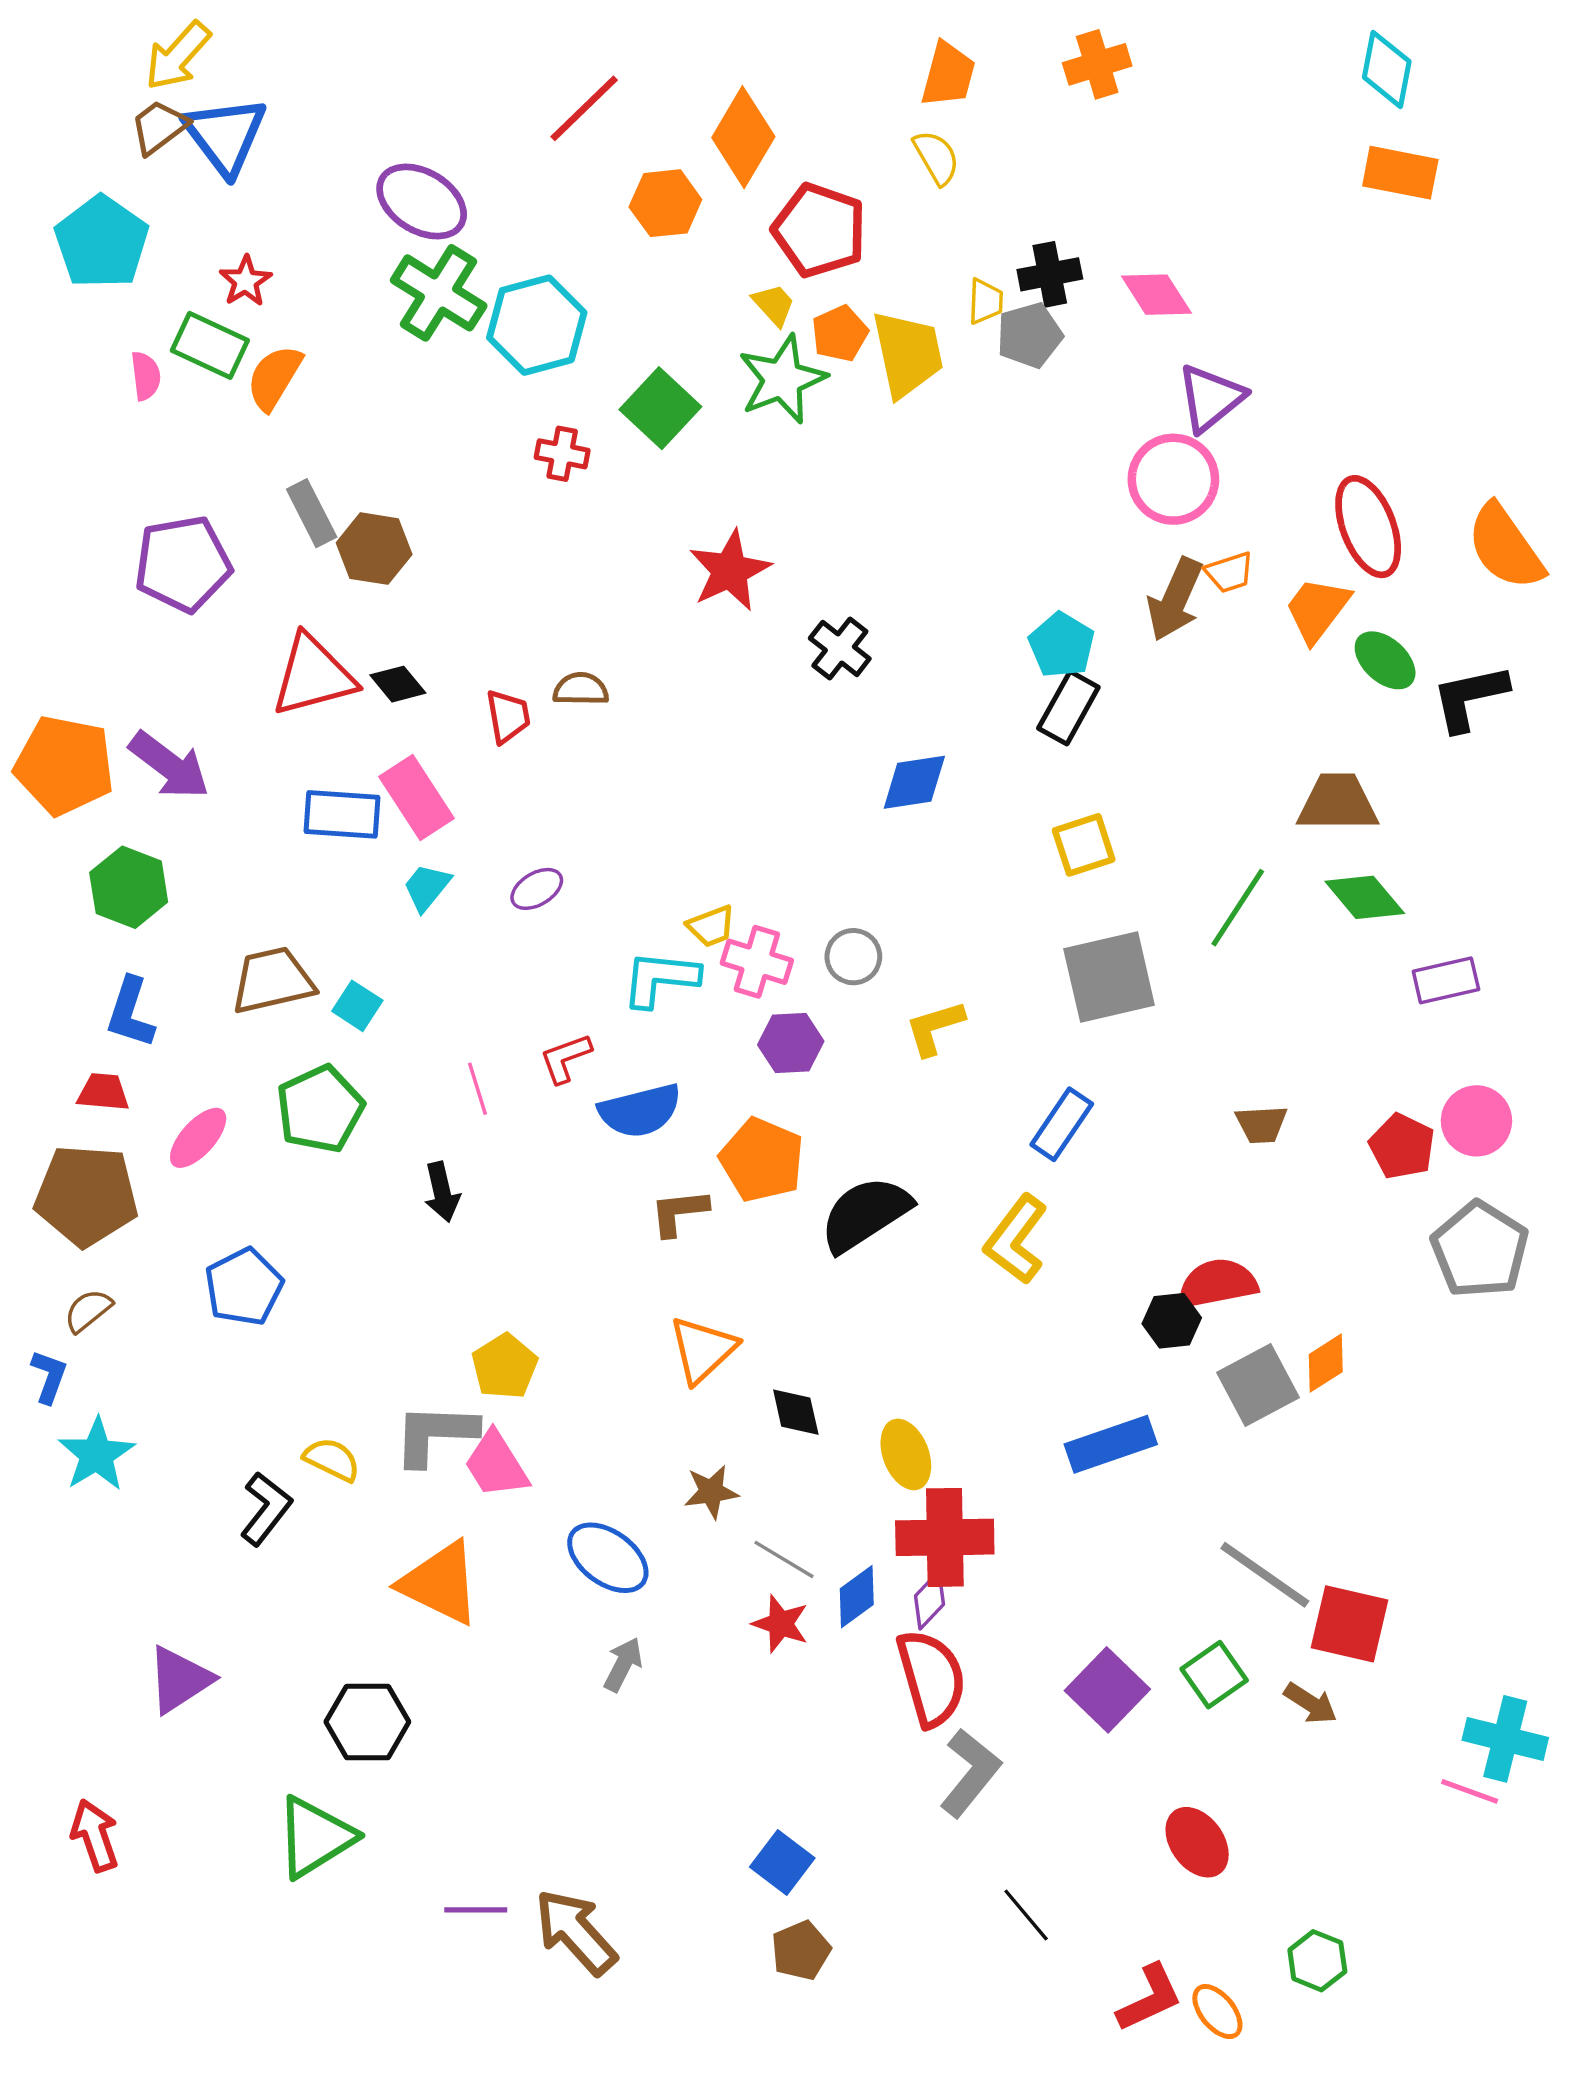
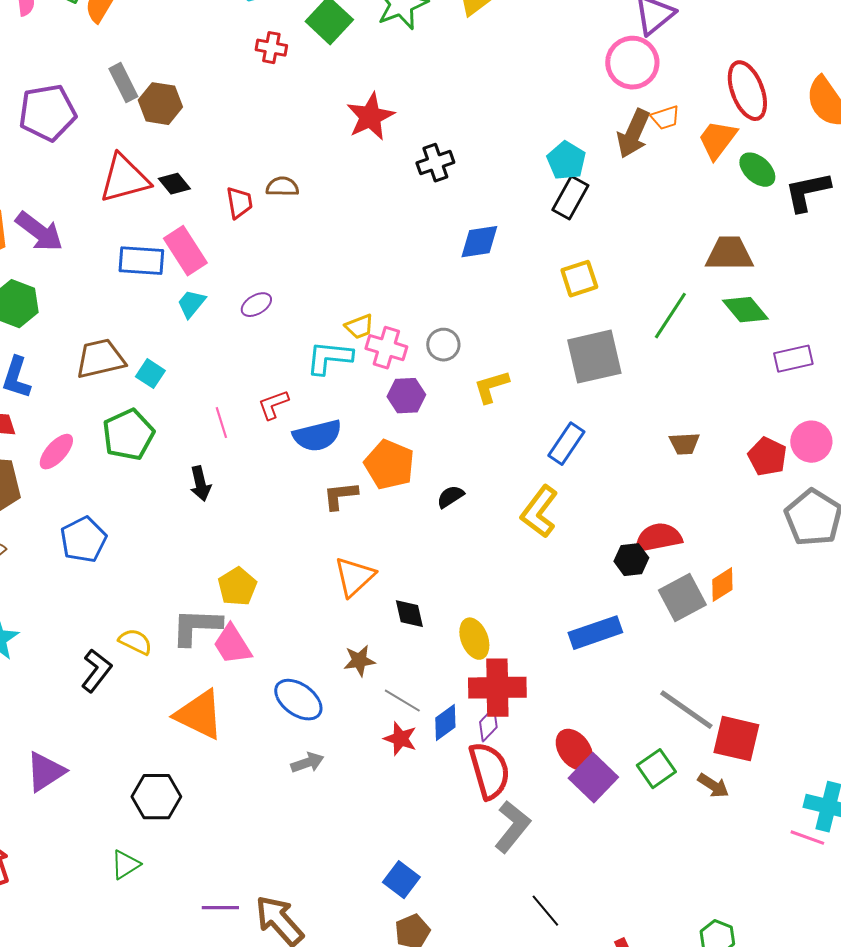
black cross: (840, 648) -> (435, 163), turned 33
black semicircle: (865, 1214) -> (450, 497), size x0.5
gray arrow: (623, 1664) -> (307, 763), turned 44
green triangle: (315, 1837) -> (125, 865), size x0.6
red ellipse: (1197, 1842) -> (574, 750), moved

